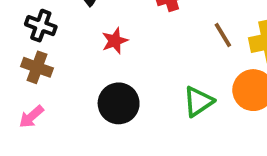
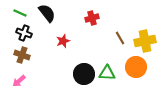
green triangle: (198, 101) -> (107, 73), turned 36
black circle: (119, 103) -> (84, 74), moved

